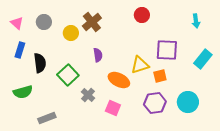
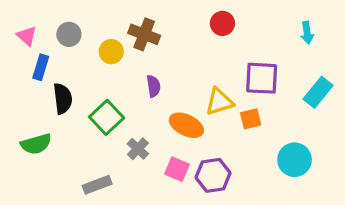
brown cross: (92, 22) -> (144, 34), turned -30
blue rectangle: (20, 50) -> (41, 67), moved
purple hexagon: (155, 103) -> (213, 175), moved
gray rectangle: (47, 118) -> (97, 185), moved

